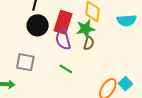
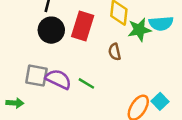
green star: (85, 29) -> (139, 30), moved
purple semicircle: (63, 39) -> (58, 79), moved, turned 130
brown semicircle: (89, 43) -> (115, 52), turned 152

